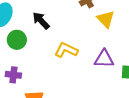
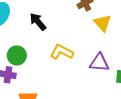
green circle: (17, 40) -> (17, 55), moved

